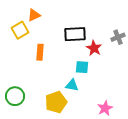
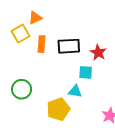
black rectangle: (75, 34) -> (69, 46), moved
orange rectangle: (40, 52) -> (41, 44), moved
green circle: (15, 96) -> (22, 89), moved

